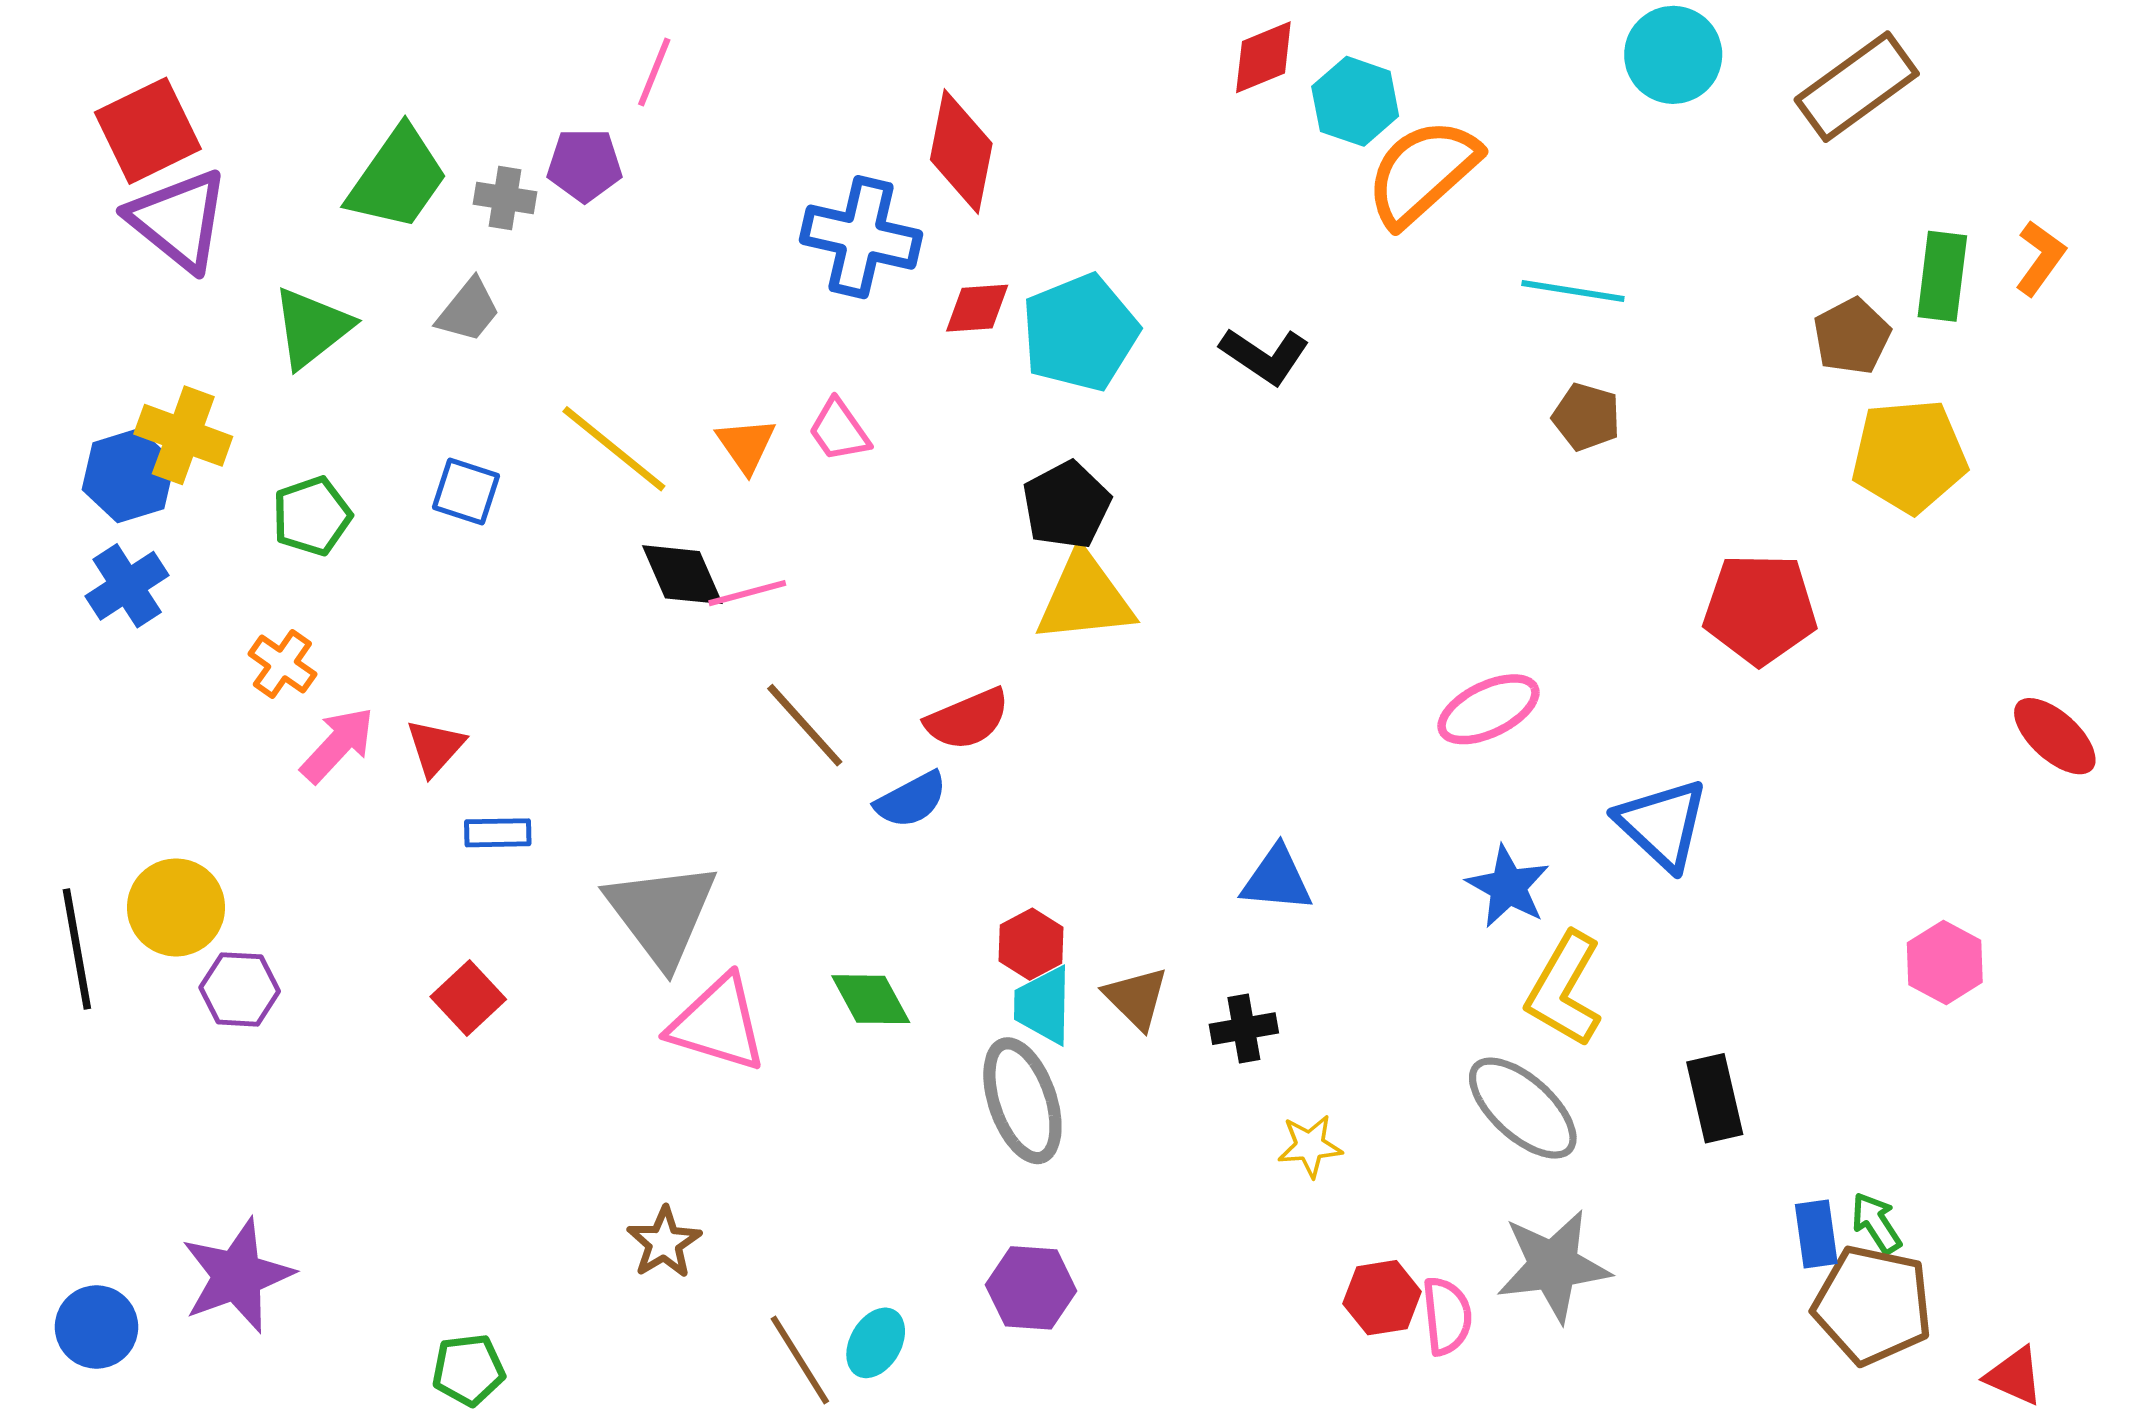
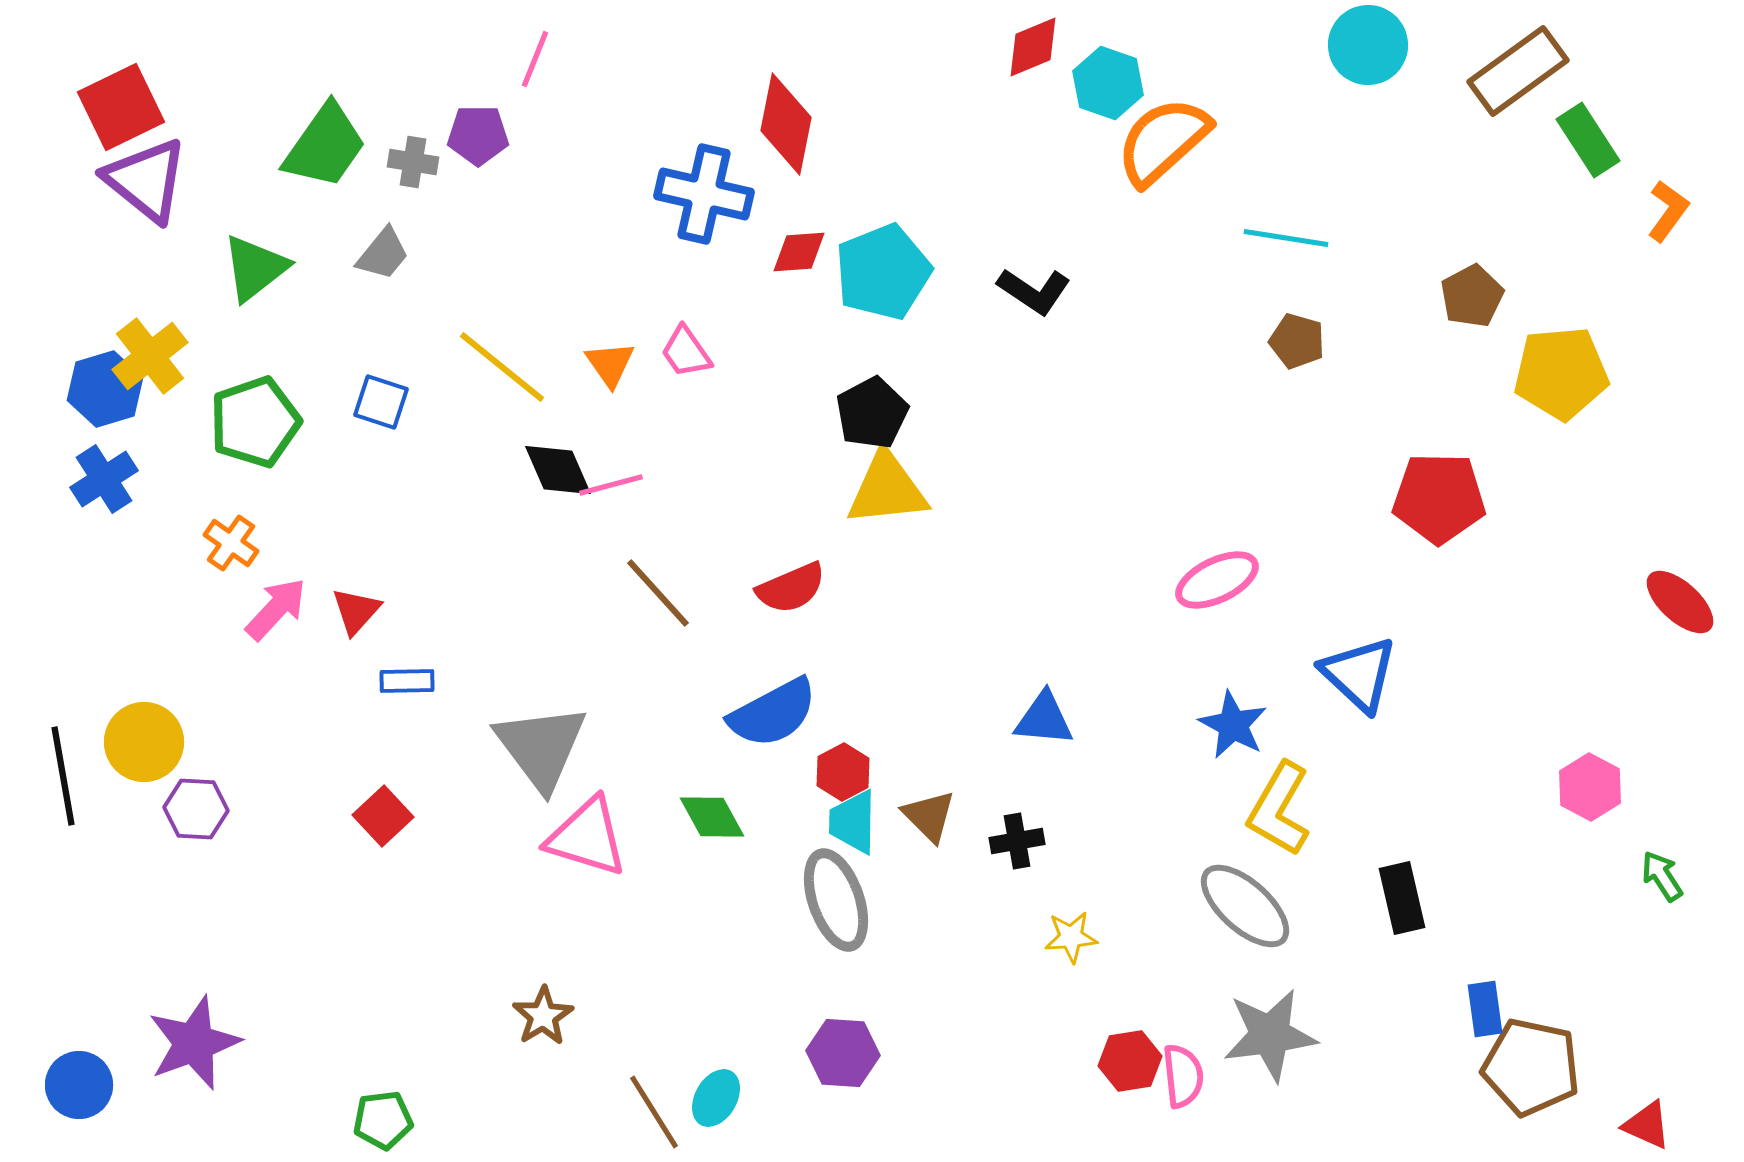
green rectangle: (1942, 276) -> (1588, 140), moved, turned -40
brown pentagon: (1852, 336) -> (1472, 296), moved
yellow cross: (183, 435) -> (150, 356), turned 32
green pentagon: (312, 516) -> (255, 422), size x1.4
blue semicircle: (911, 800) -> (773, 713), moved, size x1.5
green arrow: (1876, 1223) -> (1662, 876), moved

